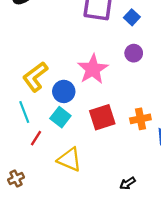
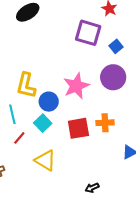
purple circle: (134, 53) -> (113, 77), size x1.6
yellow L-shape: (35, 77) -> (26, 85), turned -48
orange cross: (140, 119) -> (105, 123), moved

